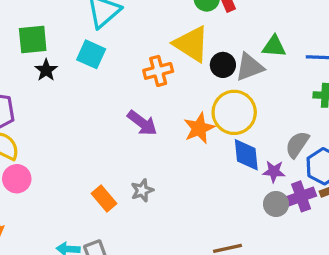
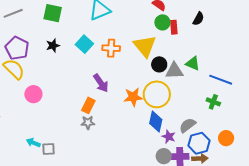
cyan square: (91, 54) -> (84, 44), moved
black star: (46, 70) -> (53, 46), moved
orange cross: (158, 71) -> (111, 48), moved
pink circle: (17, 179) -> (33, 94), moved
orange rectangle: (104, 199) -> (88, 105), moved, turned 49

